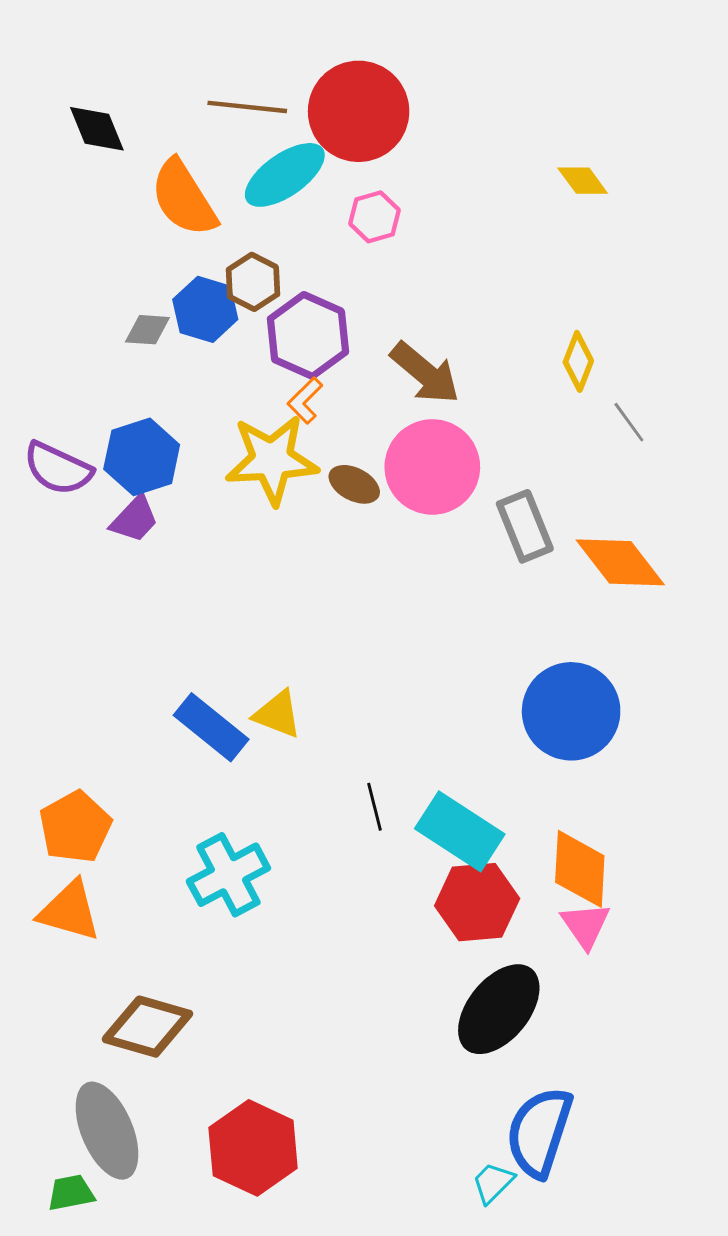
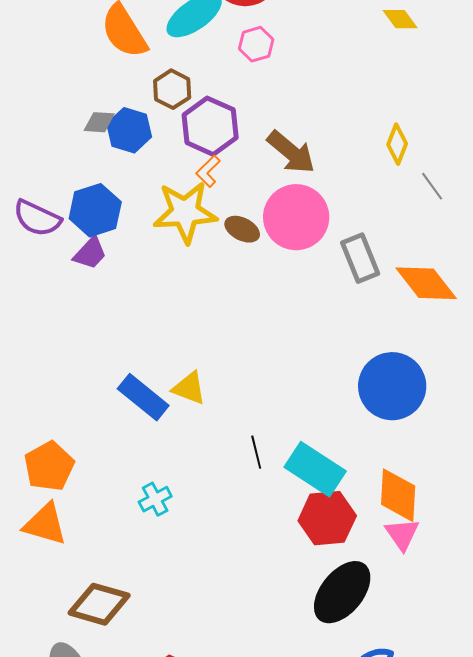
blue hexagon: (205, 309) -> (129, 130), moved
cyan cross: (228, 875) -> (155, 499), size x0.6

